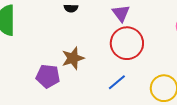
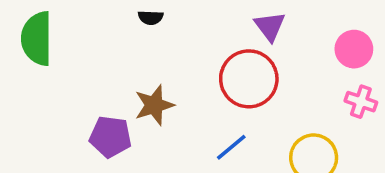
purple triangle: (121, 13) -> (270, 26), moved

